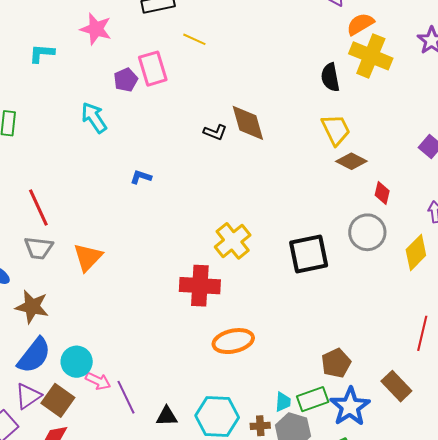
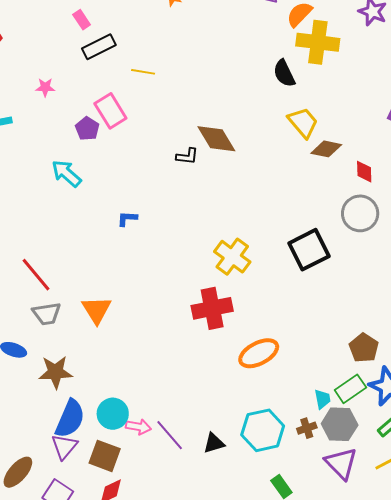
pink star: (96, 29) -> (45, 87), size x0.6
purple triangle: (28, 396) -> (64, 447), moved

